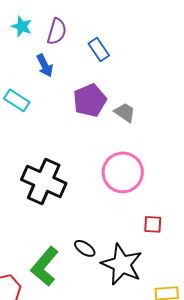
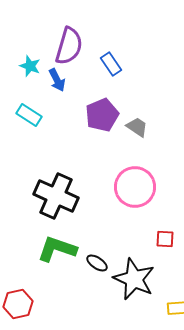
cyan star: (22, 26) -> (30, 66), moved
purple semicircle: (57, 31) -> (69, 46), size x1.4
green L-shape: (45, 266) -> (57, 249), moved, turned 69

